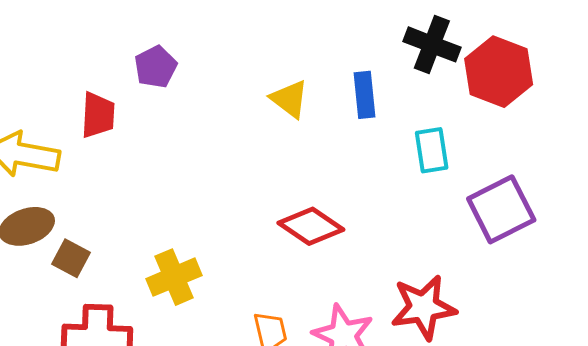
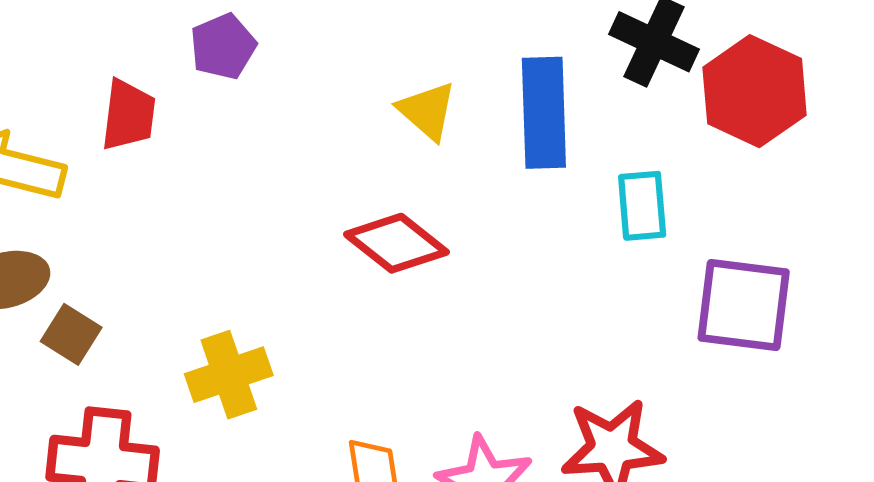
blue rectangle: (364, 95) -> (544, 113), size x1.5
purple square: (501, 209) -> (744, 305), turned 30
red diamond: (311, 226) -> (396, 243), moved

